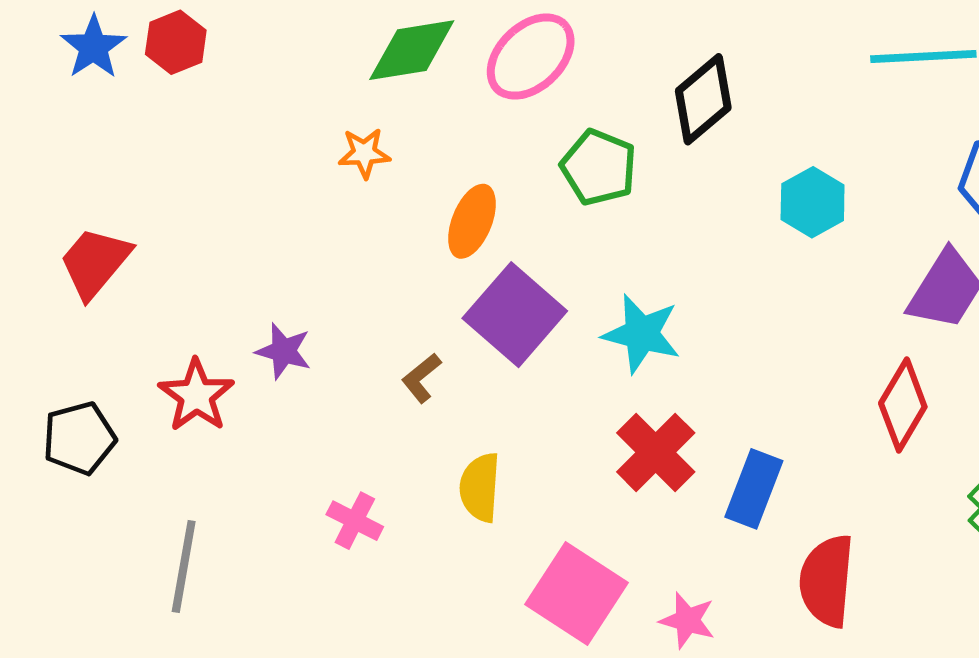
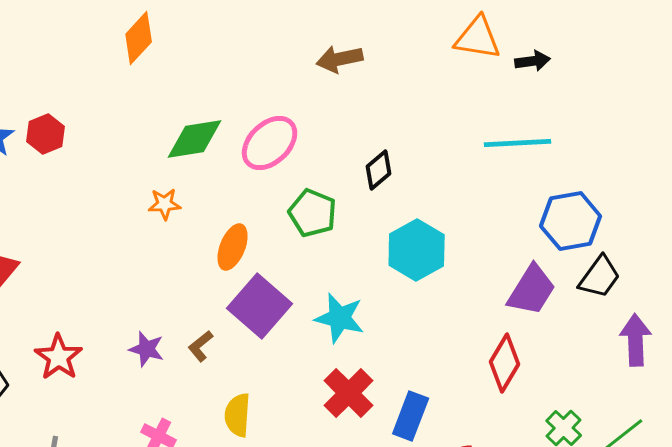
black diamond: (703, 99) -> (379, 170), size x0.7
cyan hexagon: (813, 202) -> (417, 250), moved, size x1.4
purple star: (284, 351) -> (147, 349), moved

